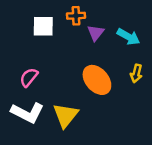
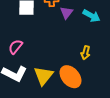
yellow arrow: (136, 73) -> (85, 53), moved
orange ellipse: (97, 80) -> (70, 77), moved

